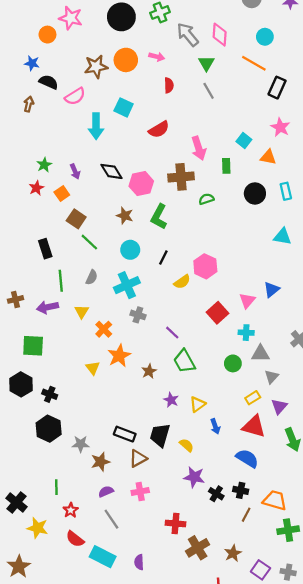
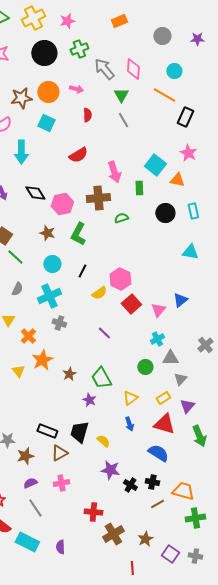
cyan square: (124, 107) -> (46, 123), moved
cyan square: (244, 141) -> (155, 165), size x1.5
red square: (217, 313) -> (131, 304), moved
purple line: (172, 333) -> (104, 333), moved
cyan cross: (246, 333) -> (157, 339), turned -32
green trapezoid: (184, 361) -> (101, 378), moved
yellow triangle: (198, 404) -> (130, 398), moved
brown line: (246, 515) -> (157, 504), turned 32

